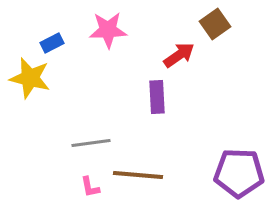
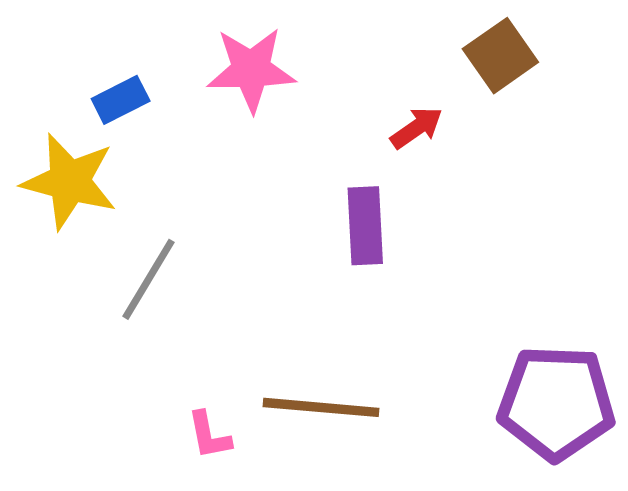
red arrow: (179, 55) -> (417, 128), size x0.7
gray line: (91, 143) -> (149, 279), moved, turned -51

